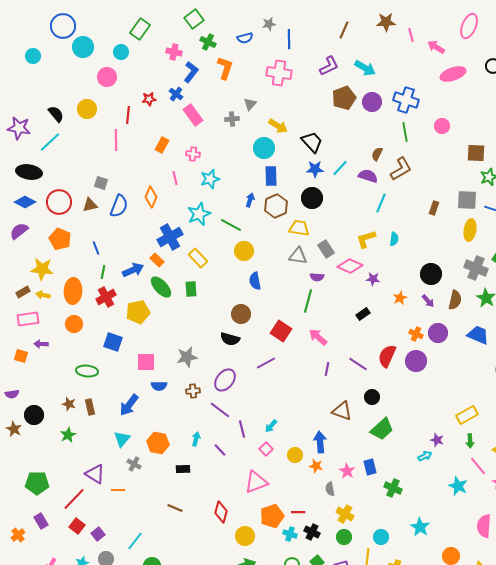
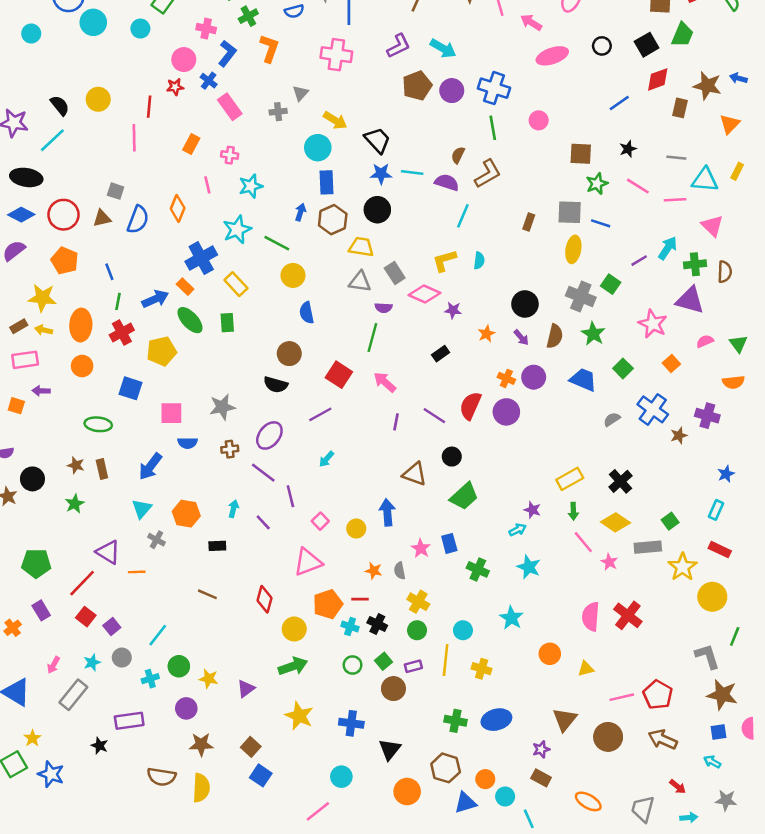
green cross: (208, 42) -> (248, 16), turned 35
pink circle: (107, 77) -> (184, 60), moved
cyan line: (340, 168) -> (412, 172), turned 54
cyan arrow: (271, 426) -> (326, 459), moved
orange star: (316, 466) -> (374, 571), moved
cyan star: (458, 486) -> (529, 567), moved

